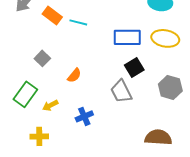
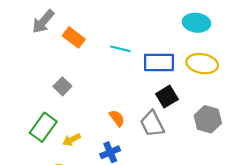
cyan line: (78, 22) -> (120, 49), moved
orange semicircle: (74, 75) -> (117, 118), moved, turned -77

